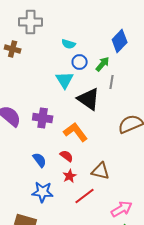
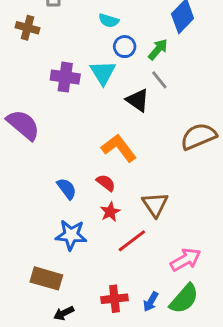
gray line: (112, 82) -> (159, 80), moved, turned -48
black triangle: (89, 99) -> (138, 100), size x0.7
purple cross: (43, 118) -> (65, 77), moved
brown triangle: (101, 171) -> (155, 205), turned 42

